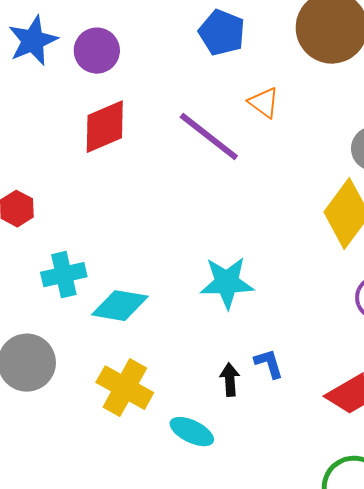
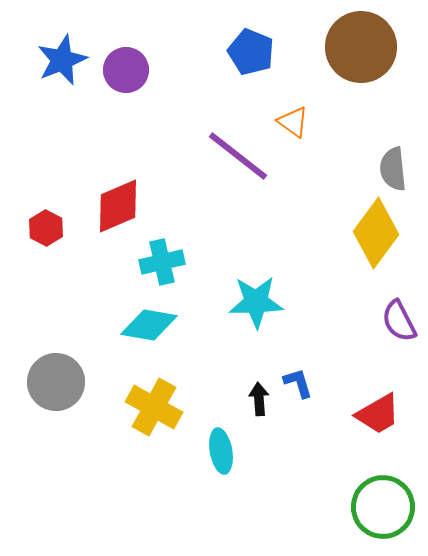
red diamond: (105, 127) -> (118, 206), moved
cyan cross: (64, 275) -> (162, 262), moved
cyan ellipse: (192, 432) -> (221, 451), turned 54

